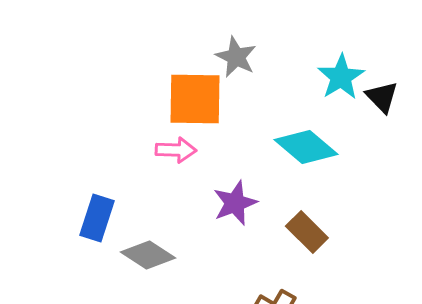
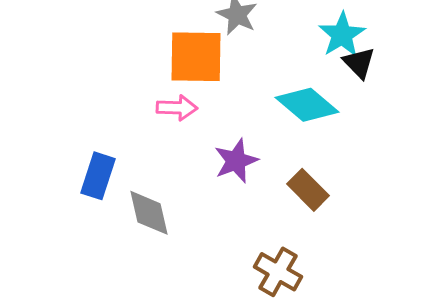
black triangle: (382, 97) -> (359, 63), moved
gray diamond: (148, 255) -> (149, 213), turned 44

